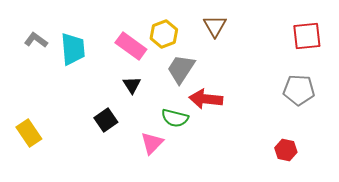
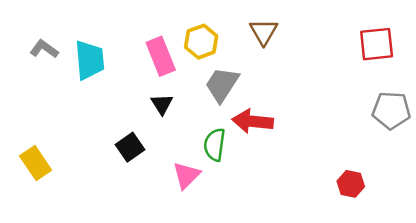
pink rectangle: (131, 46) -> (161, 56), turned 32
gray pentagon: (299, 90) -> (391, 110), moved
green semicircle: (175, 118) -> (215, 145), turned 84

